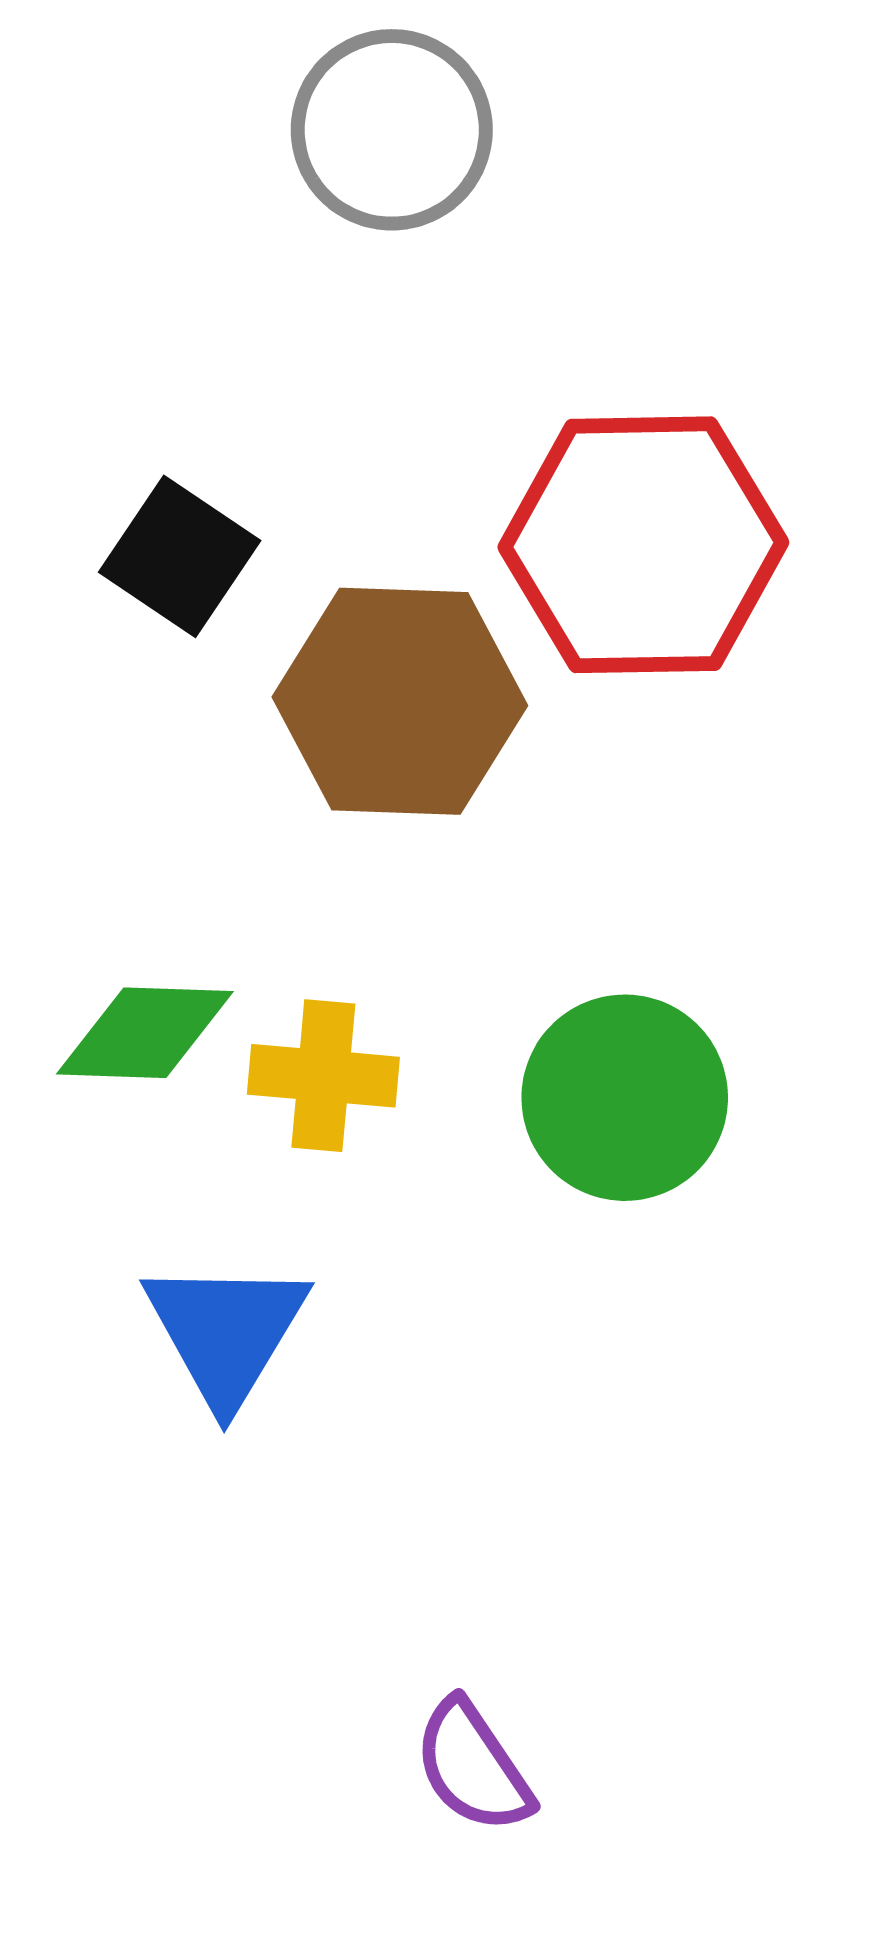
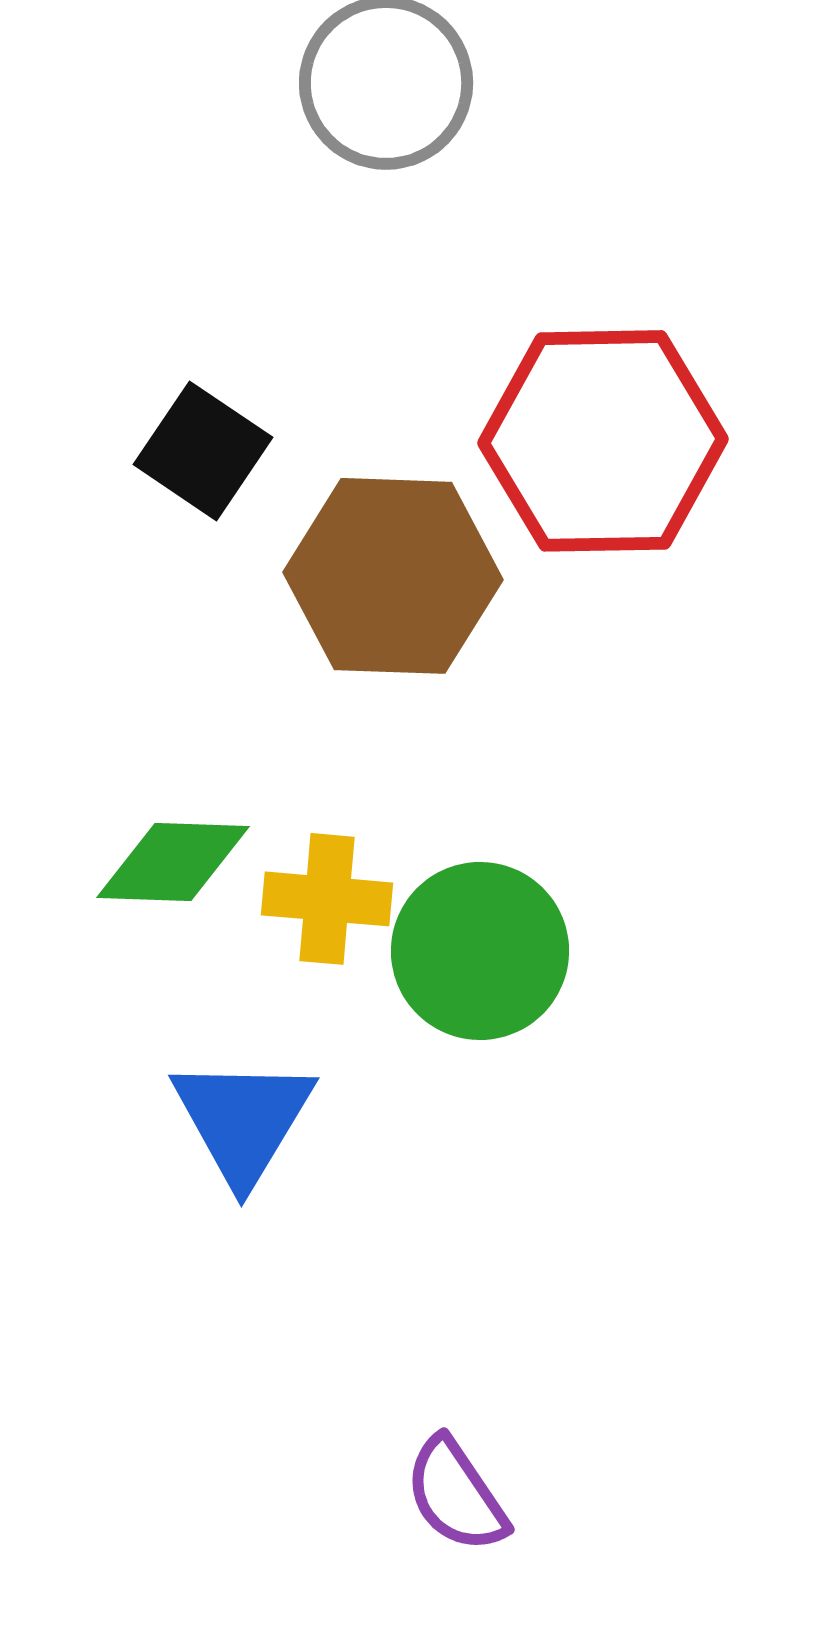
green circle: (625, 1098) -> (480, 951), moved

